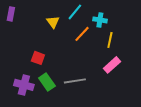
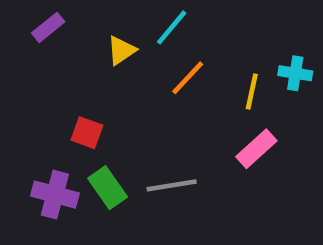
purple rectangle: (11, 14) -> (48, 27), moved, turned 40
cyan cross: (100, 20) -> (295, 73), moved
yellow triangle: (53, 22) -> (121, 50), turned 32

